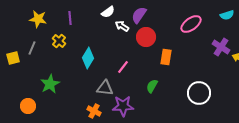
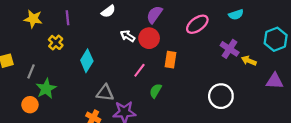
purple semicircle: (139, 15) -> (154, 15), moved
white arrow: (122, 26) -> (128, 36), moved
gray line: (32, 48) -> (31, 71), moved
pink line: (123, 67) -> (139, 70), moved
white circle: (199, 93) -> (221, 96), moved
orange circle: (28, 106) -> (30, 105), moved

